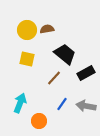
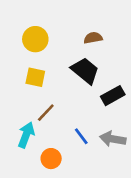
brown semicircle: (47, 29) -> (93, 38), moved
brown line: (54, 78) -> (46, 113), moved
blue line: (62, 104) -> (81, 136), turned -72

